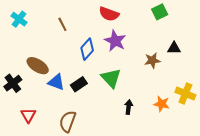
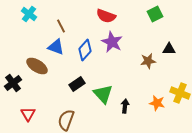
cyan cross: (19, 19) -> (29, 14), moved
green triangle: (111, 78) -> (103, 94), moved
blue triangle: (56, 82) -> (56, 47), moved

